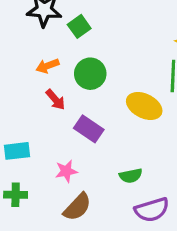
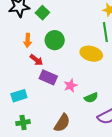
orange arrow: (47, 66) -> (28, 40), turned -56
purple rectangle: (89, 129) -> (48, 77), moved
pink star: (66, 171) -> (71, 86), moved

